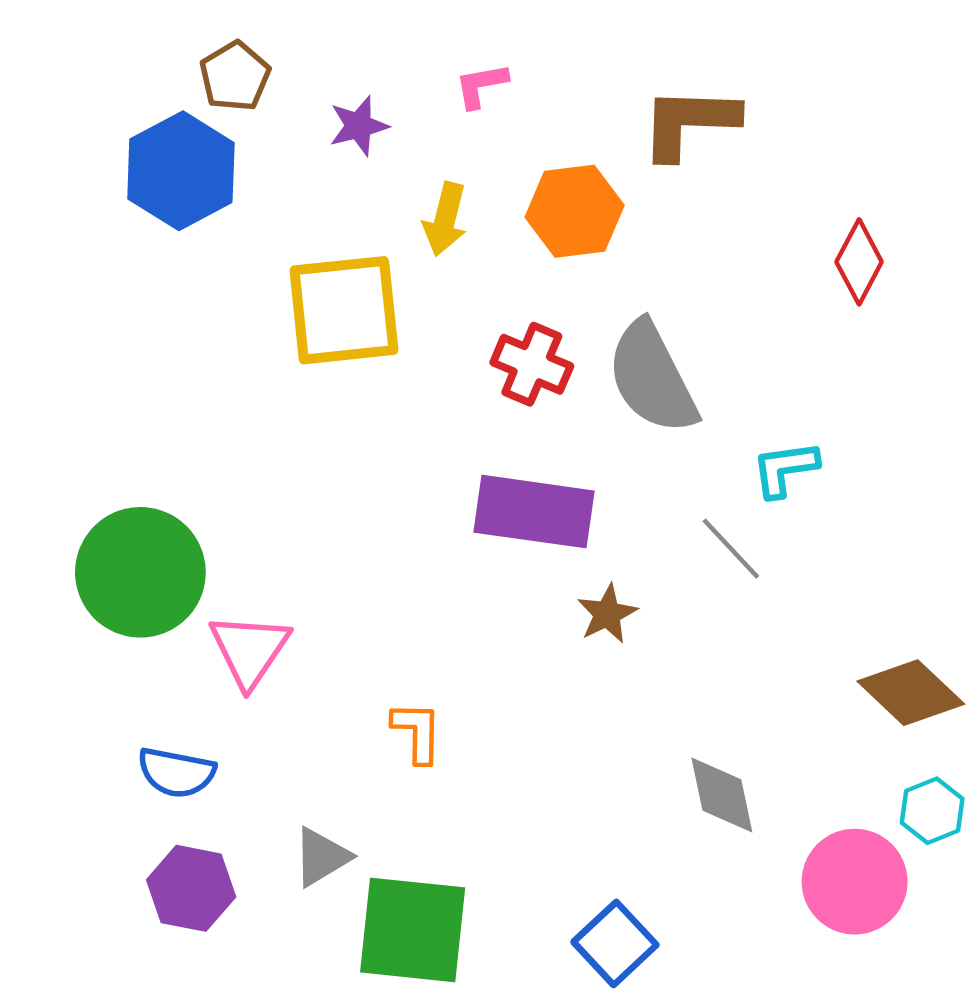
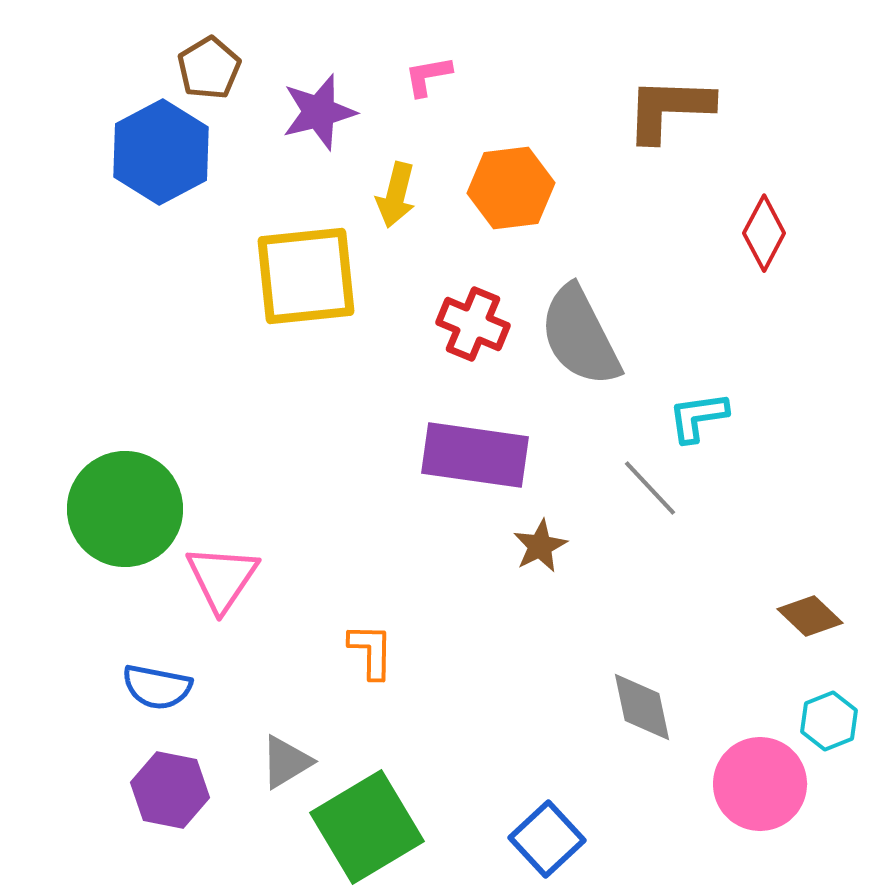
brown L-shape: (689, 122) -> (669, 109), moved
purple star: (359, 126) -> (319, 112), size x1.4
brown diamond: (911, 693) -> (810, 616), size x0.7
green square: (413, 930) -> (367, 827), turned -37

